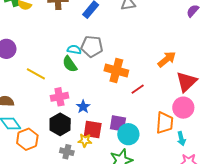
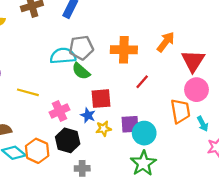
cyan semicircle: (74, 50) -> (63, 56), size x1.6
green semicircle: (70, 64) -> (81, 71), moved
orange cross: (116, 70) -> (124, 50), moved
red square: (93, 130) -> (101, 99), moved
orange hexagon: (27, 139) -> (37, 151), moved
yellow star: (85, 140) -> (104, 129), moved

